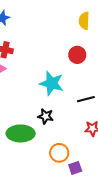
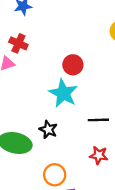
red circle: (77, 55) -> (73, 65), moved

